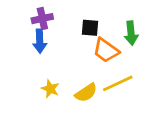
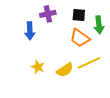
purple cross: (42, 19) -> (48, 14), moved
black square: (90, 28) -> (79, 15), moved

